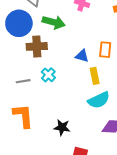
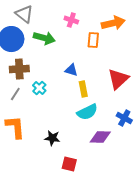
brown cross: (37, 46) -> (19, 69), moved
orange rectangle: (105, 50) -> (93, 40), moved
gray line: (23, 81) -> (15, 94), turned -48

